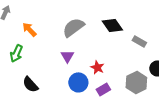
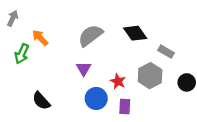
green arrow: (16, 53) -> (22, 54), moved
gray hexagon: (136, 82) -> (150, 76), moved
purple rectangle: (103, 89) -> (125, 106), turned -56

